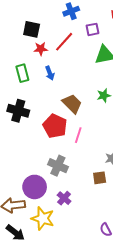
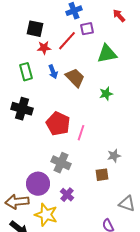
purple square: (92, 29) -> (87, 29), moved
brown trapezoid: (72, 104) -> (75, 78), moved

